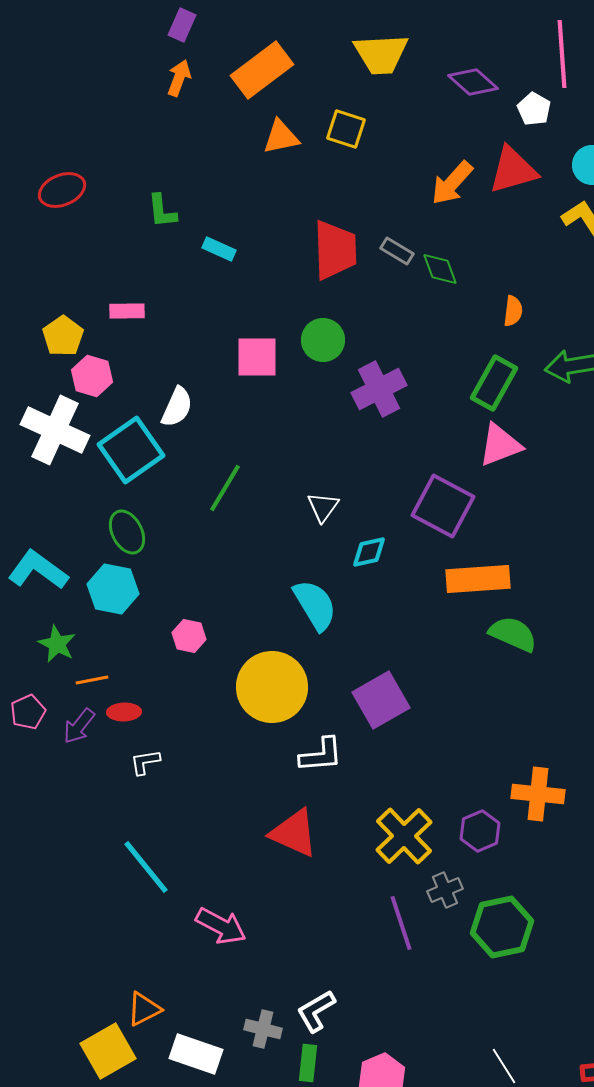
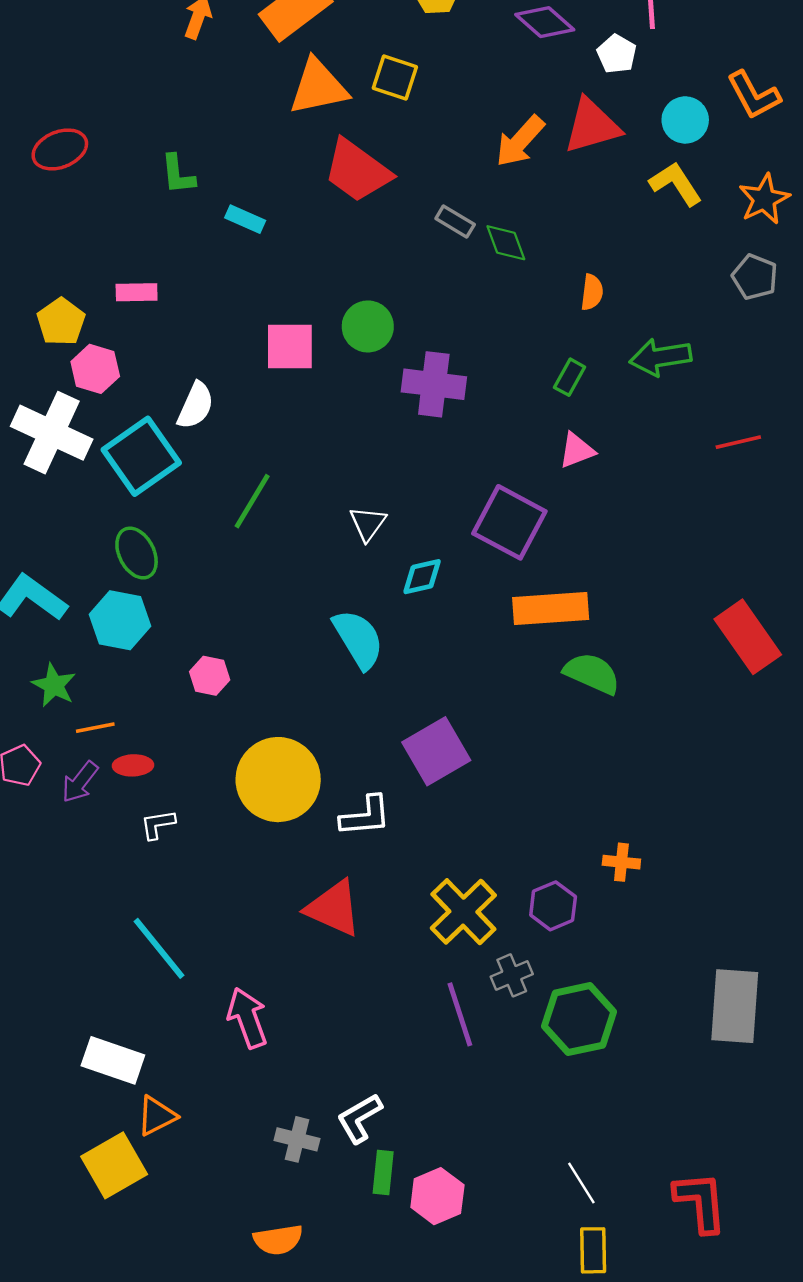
orange triangle: (281, 137) -> (318, 87), size x1.4
red trapezoid: (335, 250) -> (357, 171), moved, turned 128
green rectangle: (494, 383) -> (570, 377), size x0.6
purple cross: (379, 389) -> (434, 384), turned 34
pink triangle: (500, 445) -> (577, 450), size x0.7
yellow circle: (272, 687) -> (278, 780), moved
orange cross: (538, 794) -> (621, 862), size x0.6
pink arrow: (221, 926) -> (247, 1018), turned -138
white rectangle: (196, 1054) -> (113, 1060), moved
green rectangle: (308, 1063) -> (383, 1172), moved

